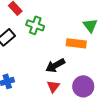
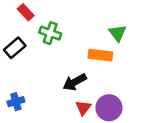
red triangle: (53, 86) -> (83, 108), moved

